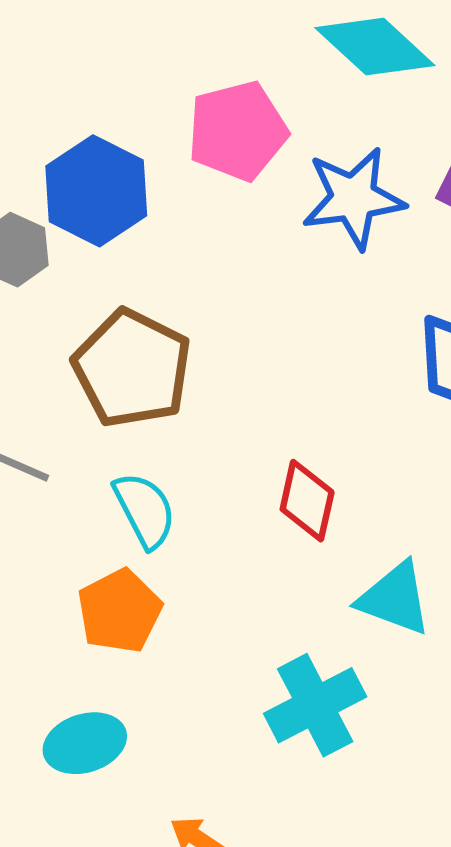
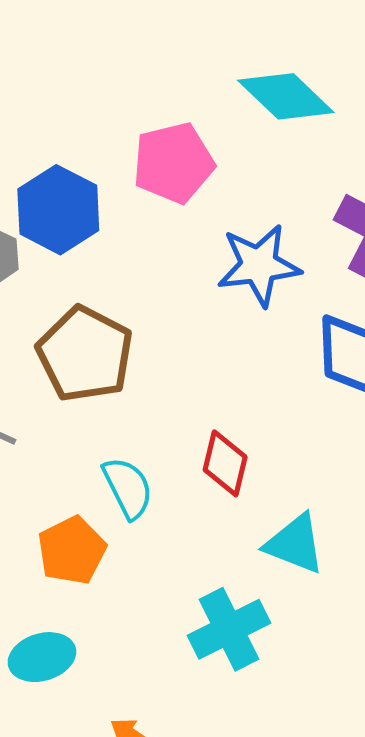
blue star: (353, 198) -> (259, 265), moved
cyan semicircle: (145, 510) -> (128, 488), moved

